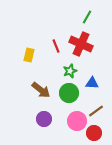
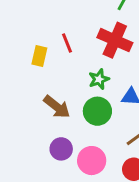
red line: (56, 46) -> (67, 43), moved
pink circle: (77, 121) -> (92, 161), moved

